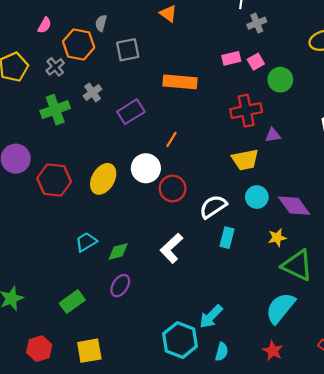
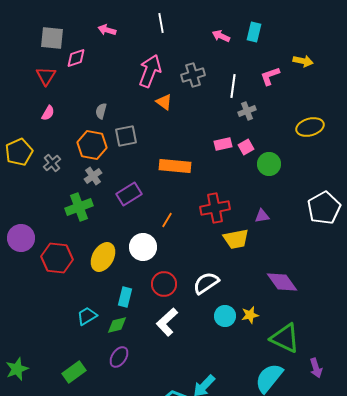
orange hexagon: (79, 44) -> (92, 145), moved
gray cross: (55, 67) -> (52, 163), moved
green cross: (55, 110) -> (79, 207), moved
red cross: (246, 111) -> (215, 208), moved
red circle: (173, 189) -> (164, 284), moved
cyan circle: (257, 197) -> (225, 316), moved
cyan rectangle: (227, 238) -> (125, 297), moved
yellow star: (277, 238) -> (250, 315), moved

